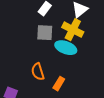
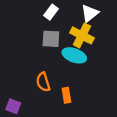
orange rectangle: (59, 84) -> (66, 95), turned -40

